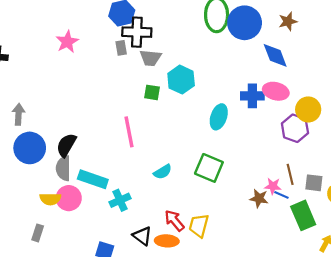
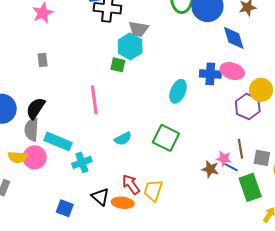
gray rectangle: (121, 48) -> (43, 60), moved
gray trapezoid: (150, 58) -> (138, 29), moved
cyan hexagon: (181, 80) -> (130, 46), moved

